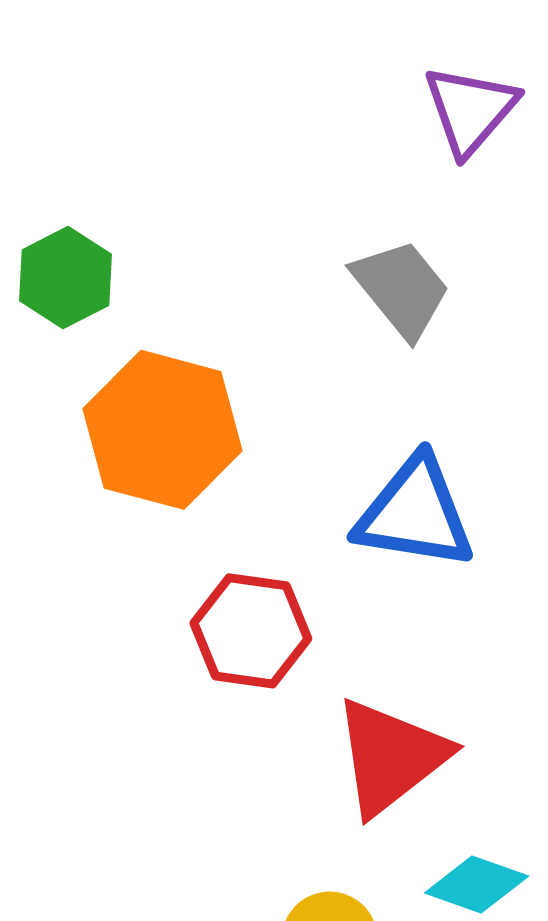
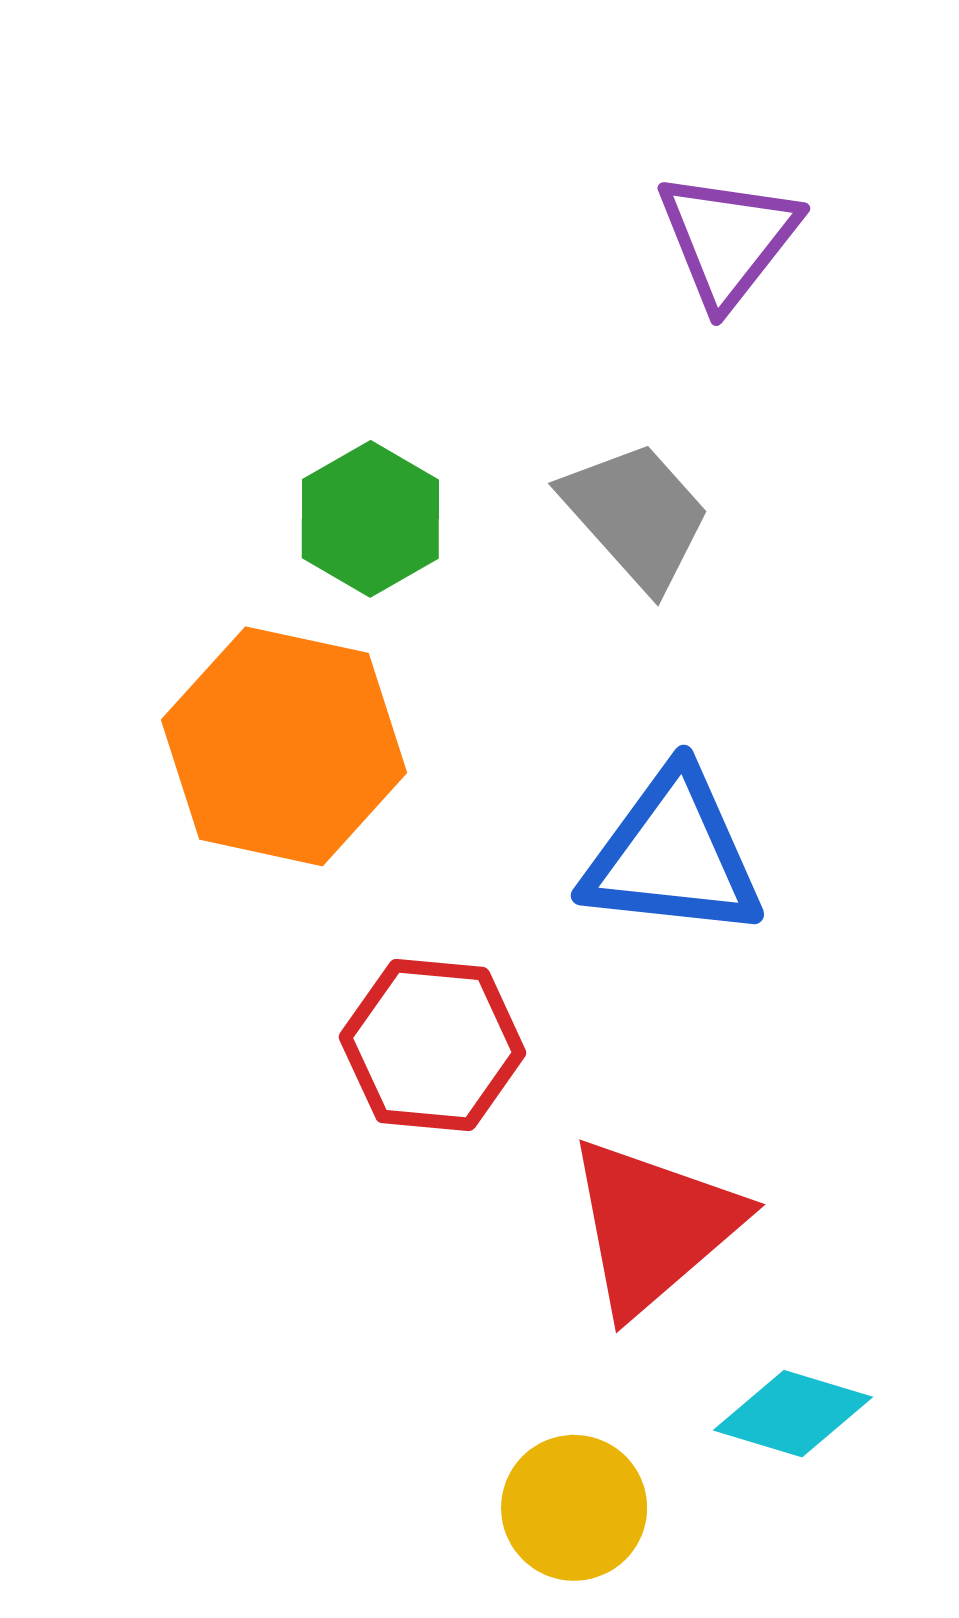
green hexagon: (65, 278) -> (370, 519), moved

